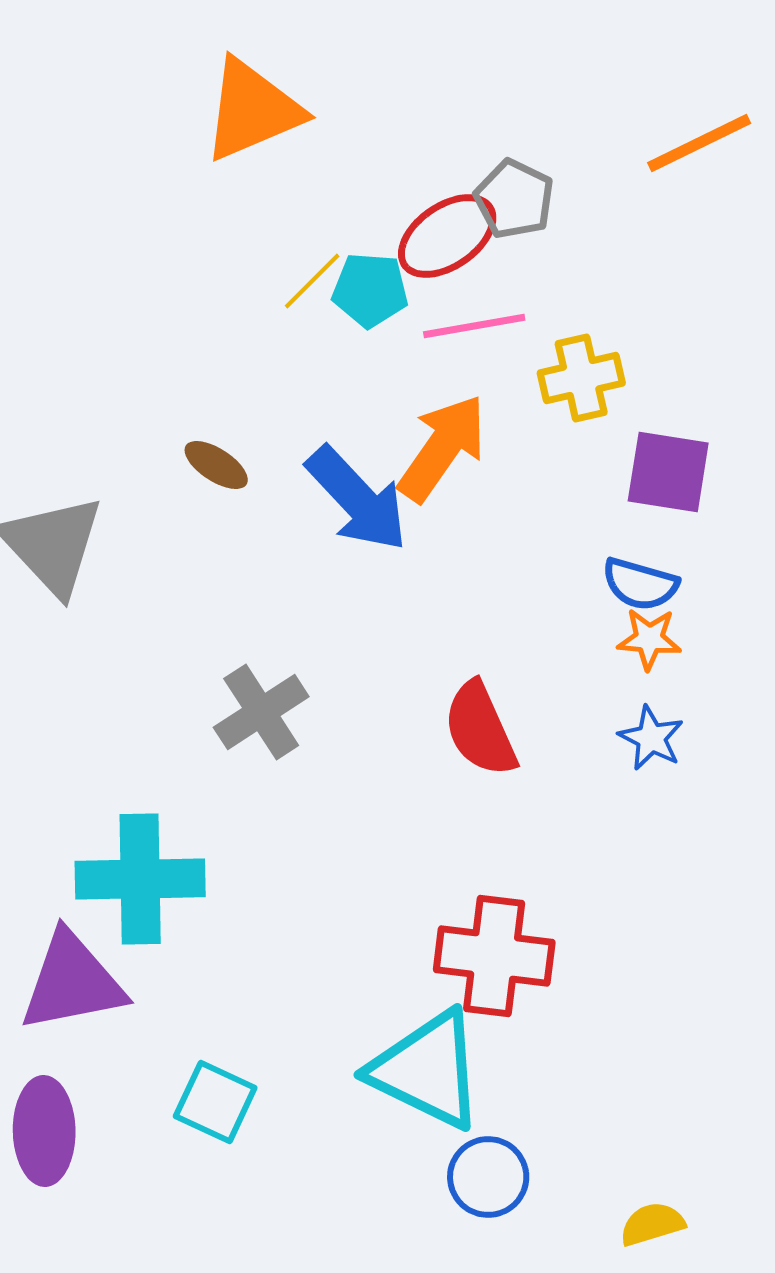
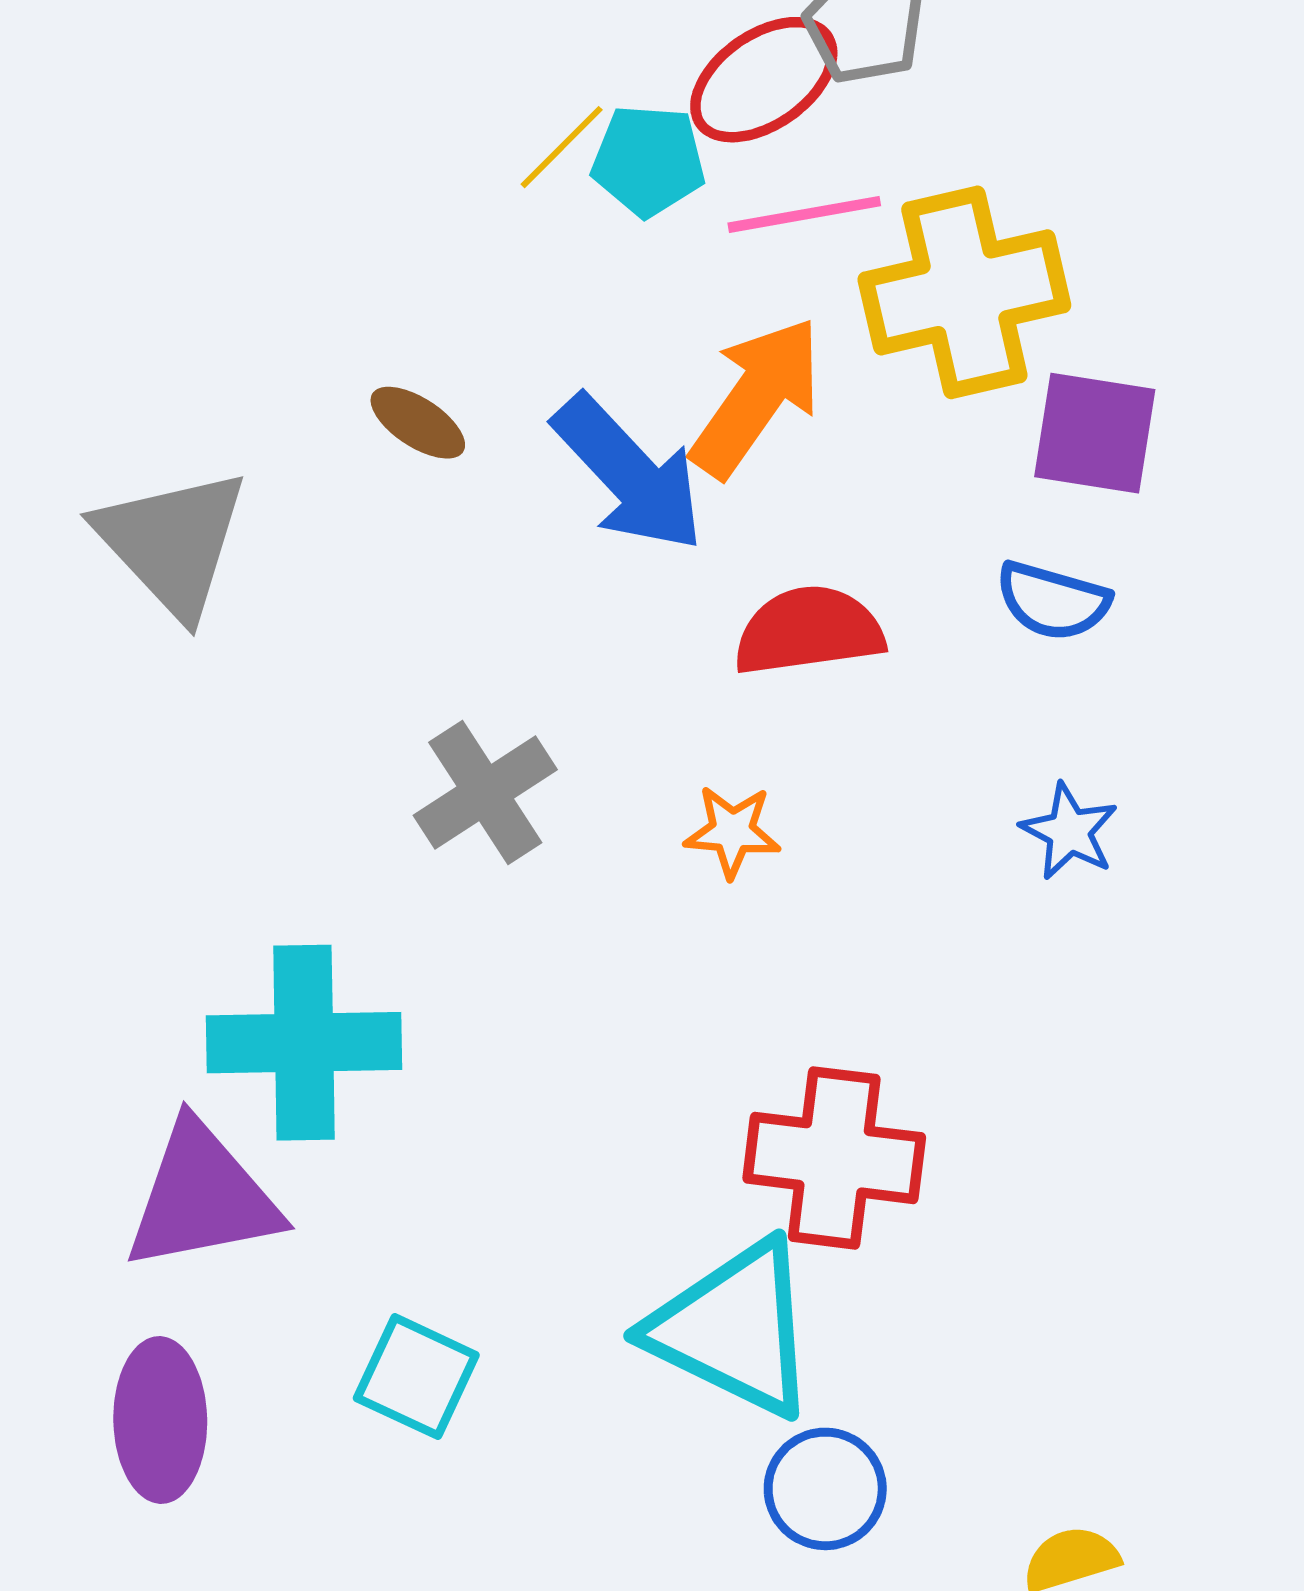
yellow cross: (581, 378) -> (964, 292), size x1.6
orange star: (649, 639) -> (732, 831), moved
red semicircle: (480, 729) -> (809, 631), moved, turned 106

